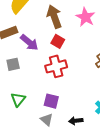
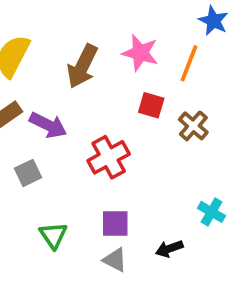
brown arrow: (54, 17) -> (82, 66), turned -120
red square: (58, 41) -> (151, 105), moved

